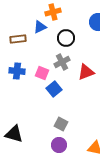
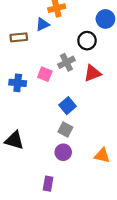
black circle: (66, 38) -> (87, 41), moved
blue cross: (17, 71) -> (18, 83), moved
blue square: (54, 89) -> (68, 106), moved

